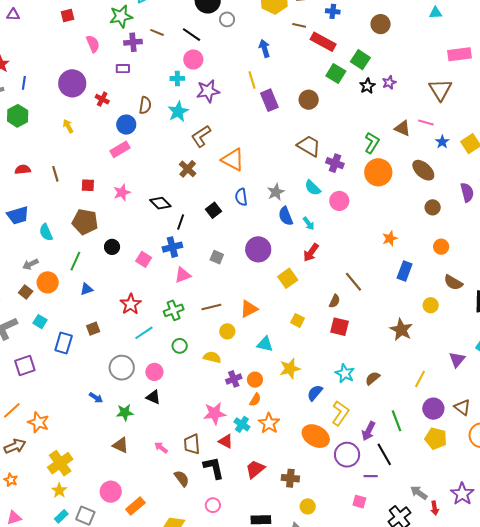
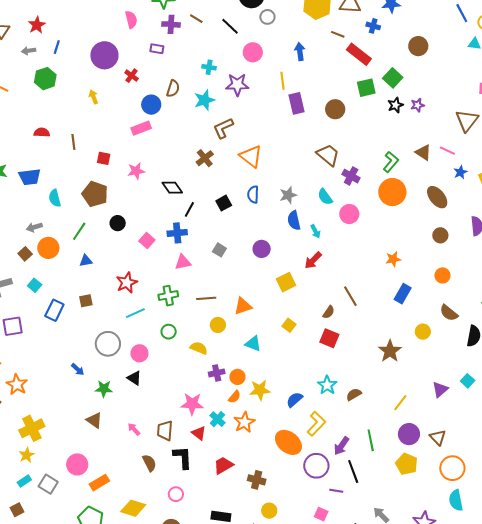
pink circle: (193, 60) -> (253, 52), moved
green square: (336, 73) -> (366, 88), turned 36
purple circle: (258, 249) -> (262, 249), size x0.7
yellow star: (290, 369) -> (260, 390), moved

